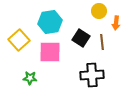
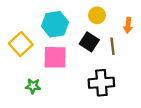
yellow circle: (99, 11) -> (97, 15), moved

